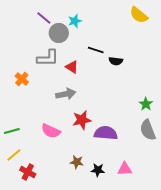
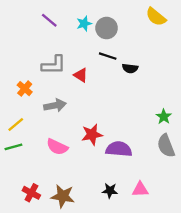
gray circle: (59, 33) -> (107, 28), moved
gray arrow: (66, 94) -> (55, 105), moved
yellow line: (14, 155) -> (16, 124), moved
brown star: (77, 162) -> (63, 196), moved, size x1.5

